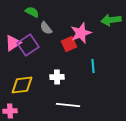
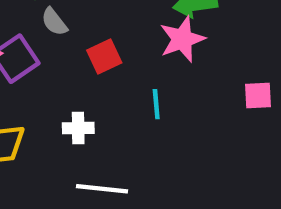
pink star: (81, 33) -> (182, 39), moved

